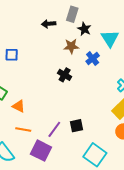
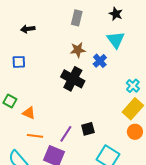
black arrow: (49, 24) -> (28, 29), moved
black star: (84, 29) -> (116, 14), moved
black cross: (65, 75) -> (73, 79), size x1.6

